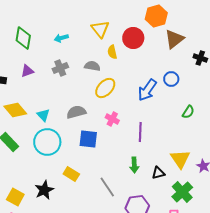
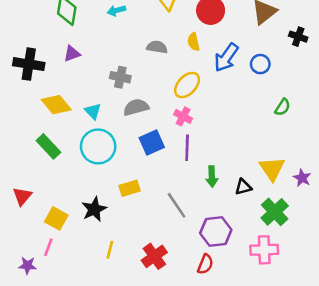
yellow semicircle: (112, 52) -> (194, 42), moved
gray cross: (60, 68) -> (120, 77), moved, turned 35
yellow ellipse: (105, 88) -> (187, 85), moved
blue arrow: (147, 90) -> (226, 58), moved
purple line: (140, 132) -> (187, 148), moved
blue square: (88, 139) -> (152, 143), turned -30
yellow rectangle: (71, 174) -> (129, 188), turned -49

